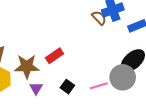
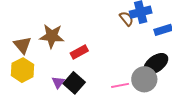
brown star: (27, 66) -> (52, 36), moved
black square: (67, 87) -> (74, 83), moved, size x1.5

